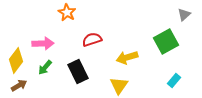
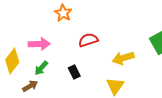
black rectangle: (78, 71) -> (74, 72), size x0.6
brown arrow: (19, 85) -> (30, 86), moved

